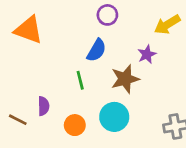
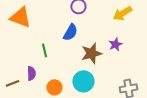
purple star: (147, 54) -> (115, 44), moved
green line: (80, 80) -> (44, 50), moved
brown line: (18, 120) -> (12, 83), turned -48

